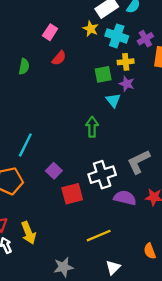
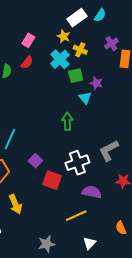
cyan cross: (117, 36) -> (60, 59), moved, turned 30
red semicircle: (59, 58) -> (27, 62), moved
yellow cross: (126, 62) -> (80, 50), moved, turned 32
red square: (72, 194) -> (52, 180), turned 36
purple semicircle: (125, 198) -> (92, 192), moved
yellow arrow: (28, 233) -> (15, 204), moved

